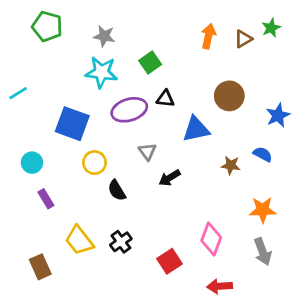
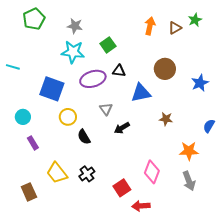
green pentagon: (47, 26) -> (34, 19), turned 30
cyan line: (18, 93) -> (13, 67), turned 48
blue semicircle: (263, 154) -> (209, 126), moved, turned -88
red arrow: (220, 286) -> (141, 206), moved

